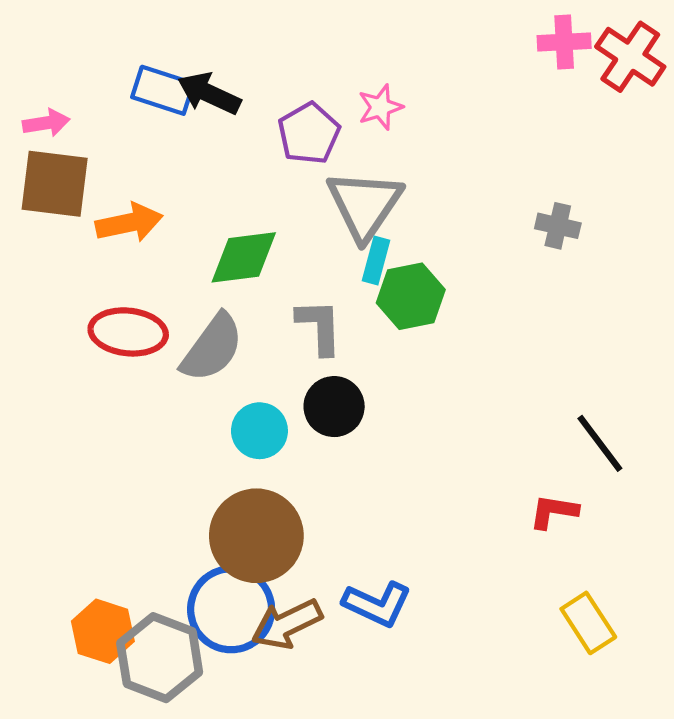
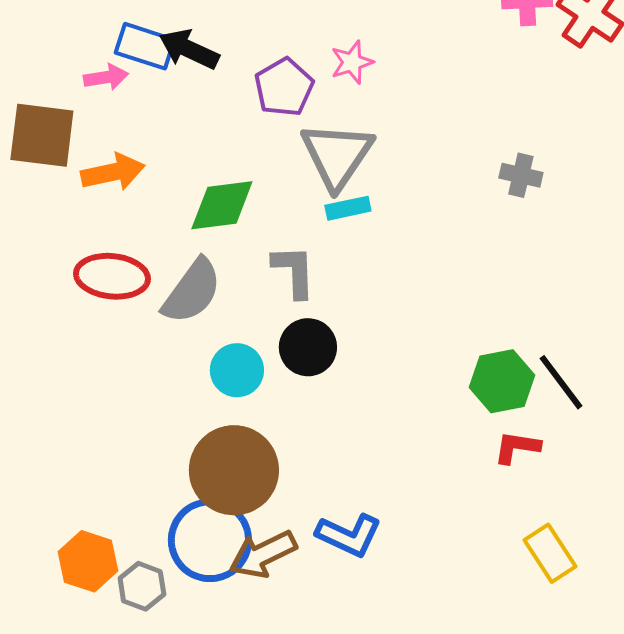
pink arrow: (46, 123) -> (106, 77), moved
cyan rectangle: (376, 261) -> (348, 208), turned 63
green hexagon: (411, 296) -> (502, 381), moved
gray hexagon: (160, 658) -> (142, 586), size x0.6

